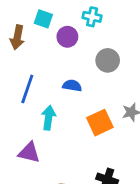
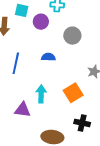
cyan arrow: (49, 118) -> (41, 94), moved
orange square: (100, 123) -> (73, 93), moved

